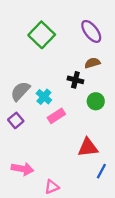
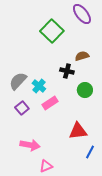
purple ellipse: (91, 31) -> (82, 14), moved
green square: (42, 35) -> (52, 31), moved
purple square: (16, 120) -> (22, 108), moved
pink arrow: (23, 169) -> (30, 145), moved

